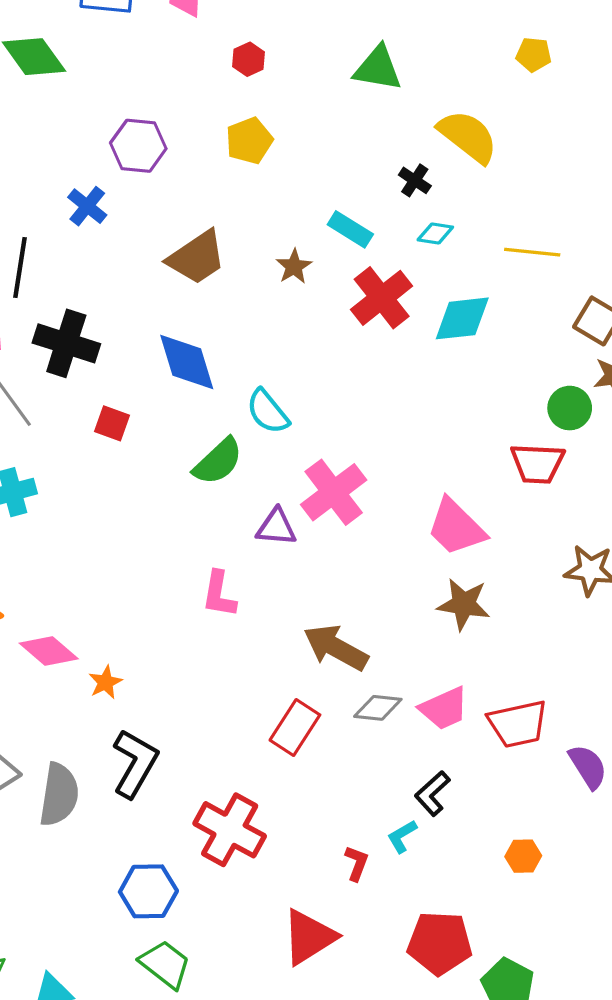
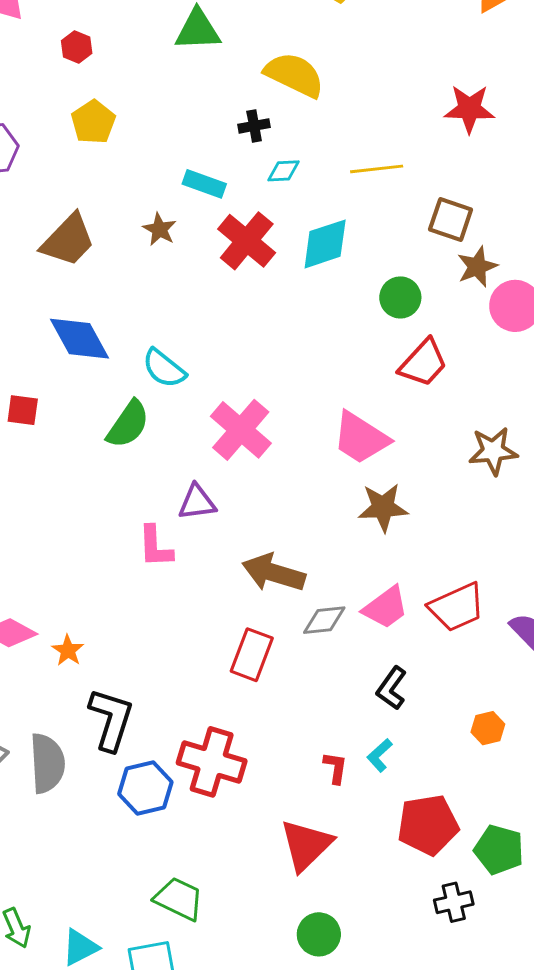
black cross: (415, 180) -> (254, 126), turned -32
green circle: (570, 408) -> (400, 297), moved
red trapezoid: (537, 463) -> (423, 363), turned -38
purple triangle: (276, 527) -> (197, 502), moved
cyan L-shape: (402, 836) -> (380, 755), moved
blue hexagon: (148, 891) -> (145, 788), moved

